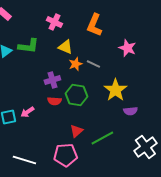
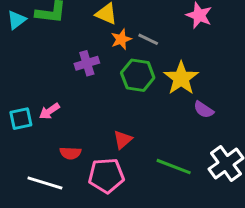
green hexagon: (76, 95) -> (138, 75), moved
red semicircle: (54, 101) -> (70, 153), moved
purple semicircle: (130, 111) -> (204, 110), turned 40
green line: (102, 138) -> (174, 167), moved, turned 50

